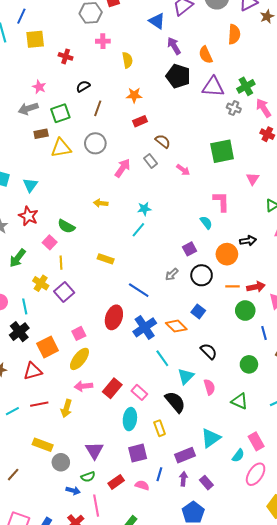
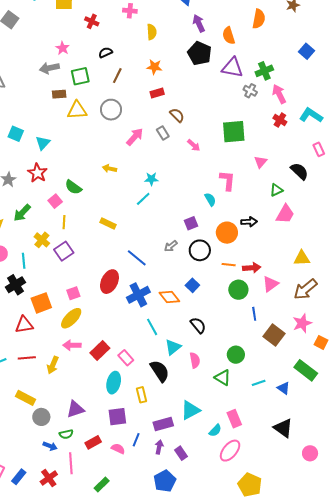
green circle: (249, 364) -> (236, 355), moved
purple triangle: (94, 450) -> (75, 409), turned 36

